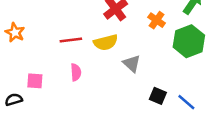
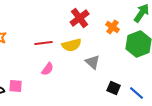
pink semicircle: (76, 72) -> (48, 69), turned 40
pink square: (35, 81) -> (16, 86), moved

